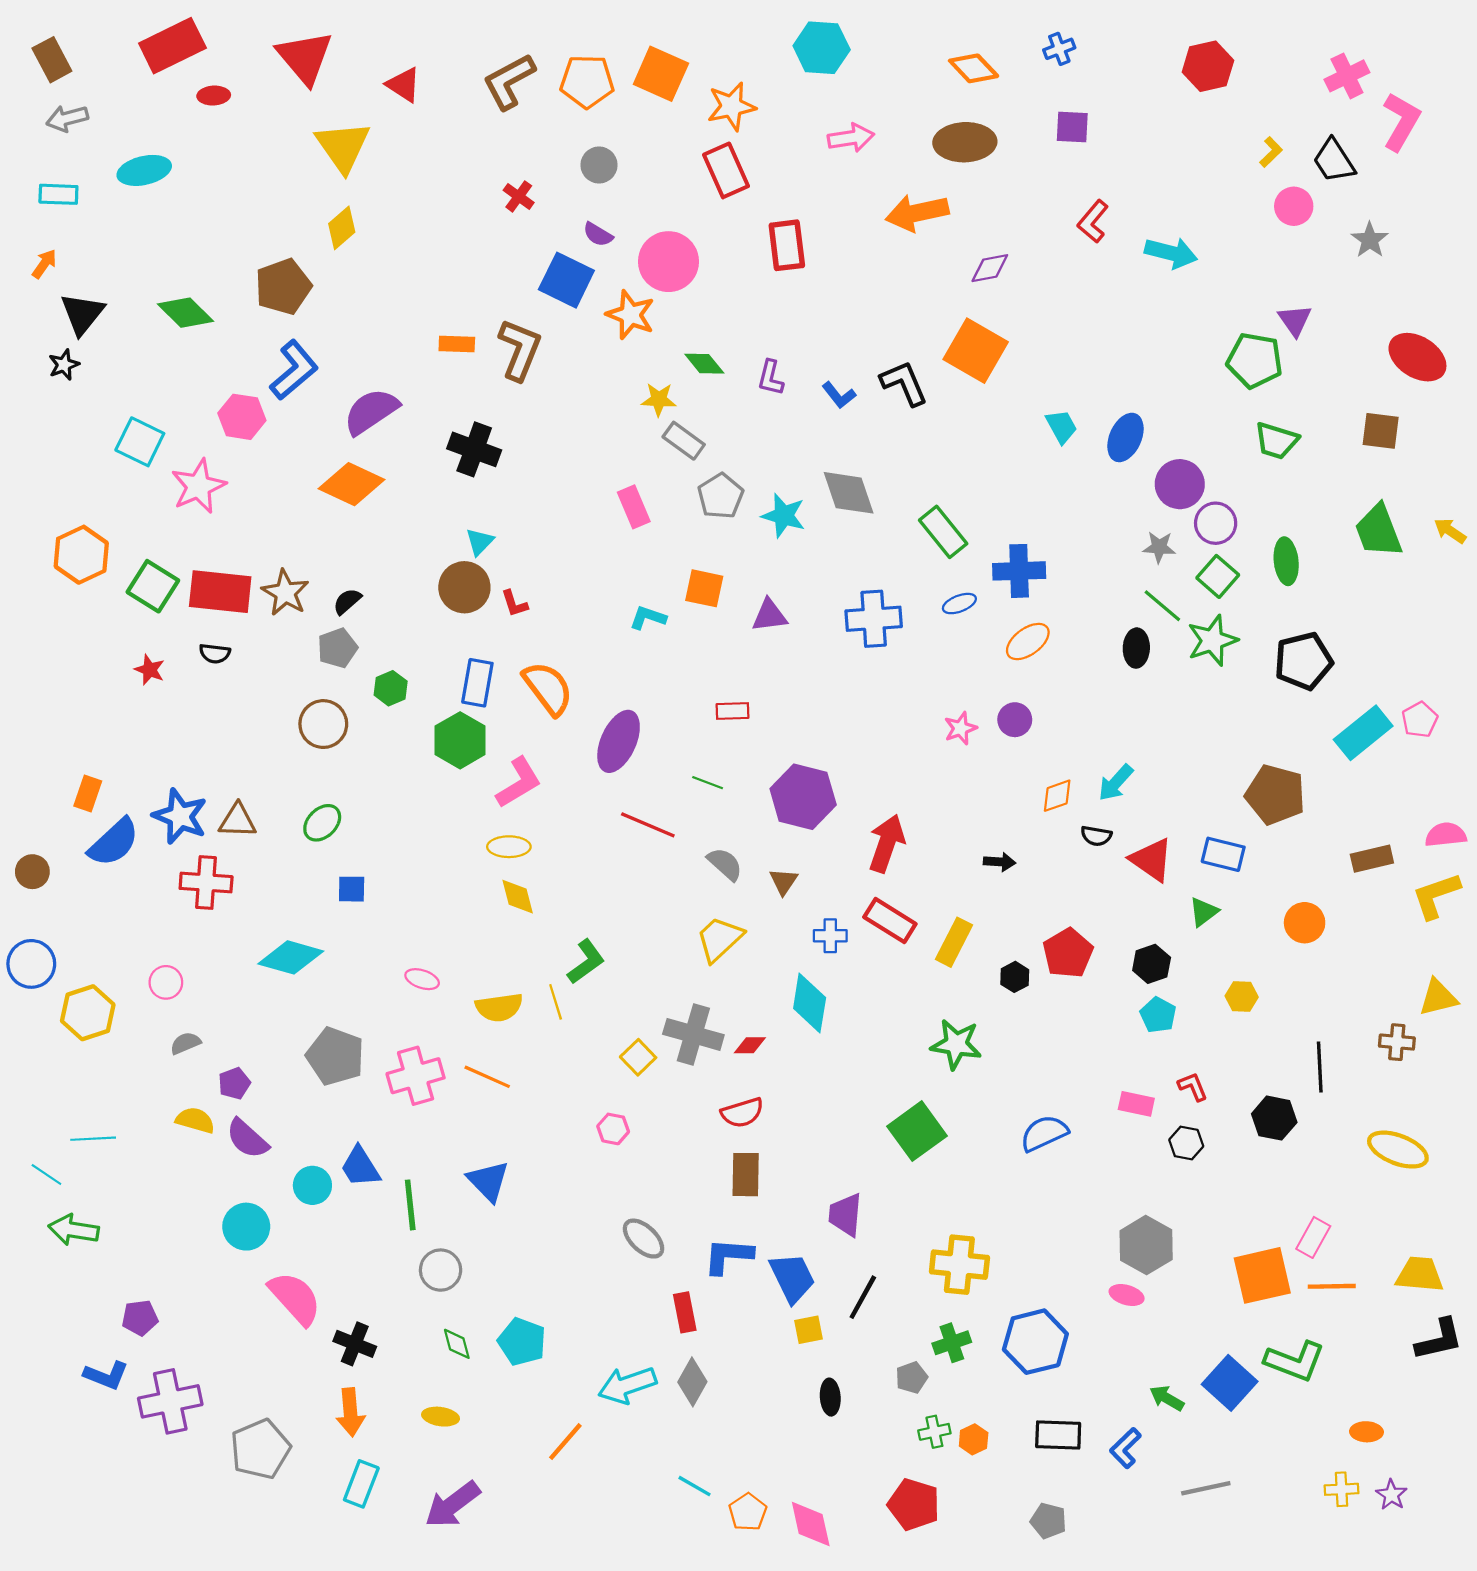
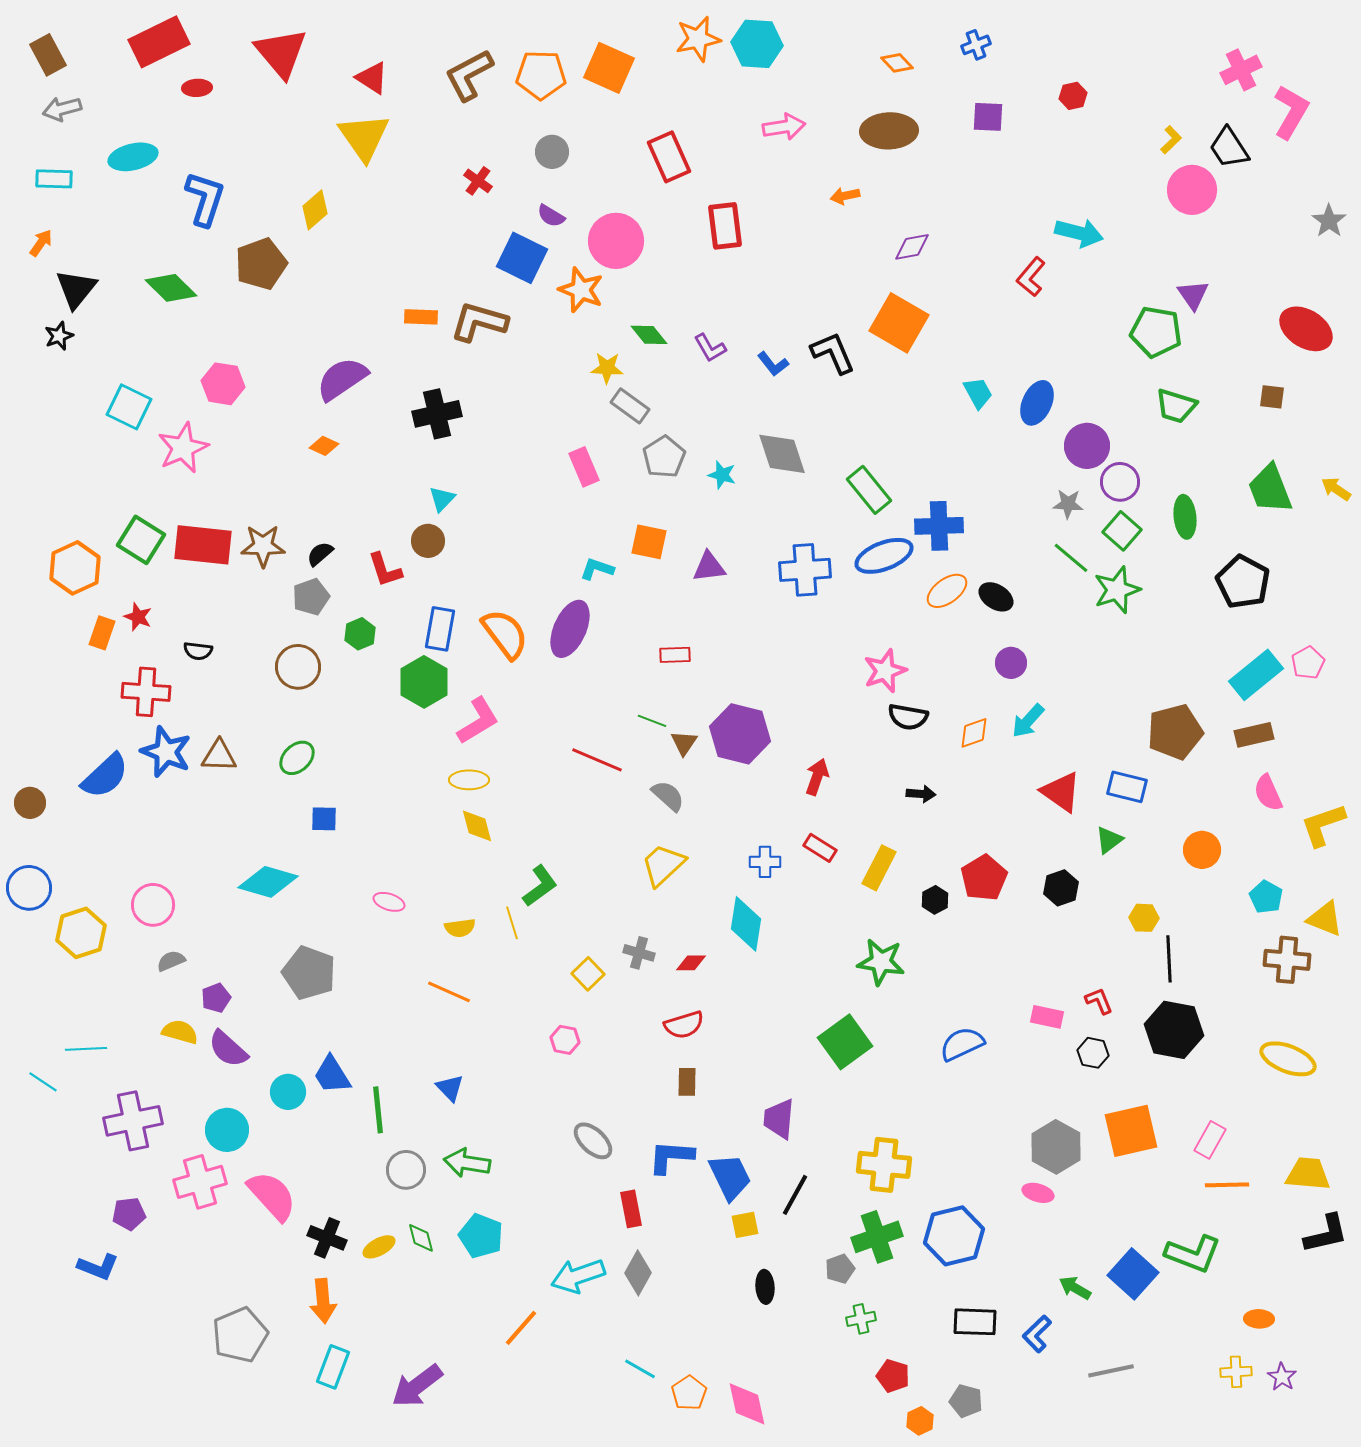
red hexagon: (1208, 66) -> (1073, 96), moved, size x0.6
orange diamond: (974, 68) -> (897, 63), size x0.7
orange star: (731, 106) -> (698, 39), moved
yellow triangle: (343, 147) -> (364, 137), moved
pink circle: (1294, 206) -> (1192, 190), size x1.4
orange arrow: (917, 213) -> (845, 196), size x0.5
red L-shape: (1093, 221) -> (1031, 277), moved
gray star: (1370, 240) -> (1329, 221), moved
brown L-shape: (520, 350) -> (479, 322), turned -96
blue L-shape: (294, 370) -> (205, 199), moved, turned -32
purple L-shape: (771, 378) -> (710, 348), turned -44
brown square: (1381, 431) -> (1272, 397), size x0.7
black cross: (474, 449) -> (437, 414), turned -33
orange diamond: (352, 484) -> (324, 446), size x0.5
cyan star: (784, 516) -> (722, 475), size x0.7
orange hexagon: (81, 555) -> (75, 568), moved
brown circle: (464, 587) -> (428, 541), size x0.7
brown star: (285, 593) -> (263, 546), turned -30
red L-shape: (514, 604) -> (385, 570), moved, size x1.4
blue ellipse: (959, 604) -> (884, 556), size x1.8
black ellipse: (1136, 648) -> (996, 597), moved, turned -60
black semicircle: (215, 653) -> (198, 651), moved
black pentagon: (1304, 661) -> (1243, 582), moved, turned -30
purple circle: (1015, 720) -> (1011, 663), moved
pink star: (960, 728) -> (885, 671), size x1.4
purple ellipse: (619, 741) -> (570, 629), moved
orange rectangle: (88, 794) -> (102, 633), moved
brown pentagon: (1275, 795) -> (1175, 732), turned -30
pink semicircle: (1446, 835) -> (1268, 793), moved, turned -108
black semicircle: (1096, 836) -> (908, 717), moved, size x1.4
red arrow: (887, 843) -> (817, 777), size x0.7
brown rectangle: (1372, 859) -> (1254, 735), moved
brown triangle: (784, 881) -> (684, 743), moved
red cross: (206, 883) -> (146, 692), moved
red rectangle: (890, 921) -> (820, 848), size x0.7
pink circle: (166, 982) -> (153, 905), size x1.4
yellow triangle: (1438, 998) -> (1325, 919), turned 36
yellow semicircle: (499, 1007) -> (460, 928), size x0.7
cyan pentagon: (1158, 1015) -> (1266, 897), moved
gray cross: (693, 1034) -> (639, 953), size x0.6
brown cross: (1397, 1042) -> (1287, 960), size x1.4
black line: (1320, 1067) -> (1169, 959), moved
pink cross: (416, 1076) -> (200, 1182), moved
black hexagon: (1274, 1118) -> (1174, 1030), size x1.4
brown rectangle: (746, 1175) -> (687, 1082), size x0.7
blue triangle: (488, 1181) -> (450, 1088), size x0.7
green arrow: (74, 1230) -> (467, 1163), moved
orange square: (1262, 1275) -> (1131, 1131), moved
green cross: (952, 1343) -> (877, 1237), size x1.4
purple cross: (170, 1401) -> (133, 1121), moved
yellow ellipse: (441, 1417) -> (379, 1247), moved, turned -36
orange hexagon: (974, 1439) -> (920, 1421), moved
red pentagon: (914, 1505) -> (893, 1376), moved, size x0.7

